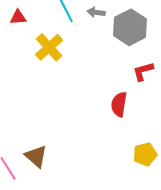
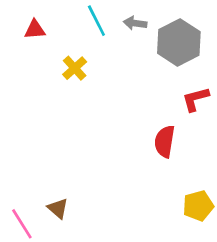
yellow cross: (49, 47) -> (75, 68), size x0.7
brown triangle: (36, 156) -> (58, 208), size x0.7

